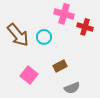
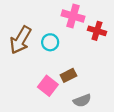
brown arrow: (18, 35) -> (20, 40), turned 70
pink square: (29, 75) -> (48, 86), moved

